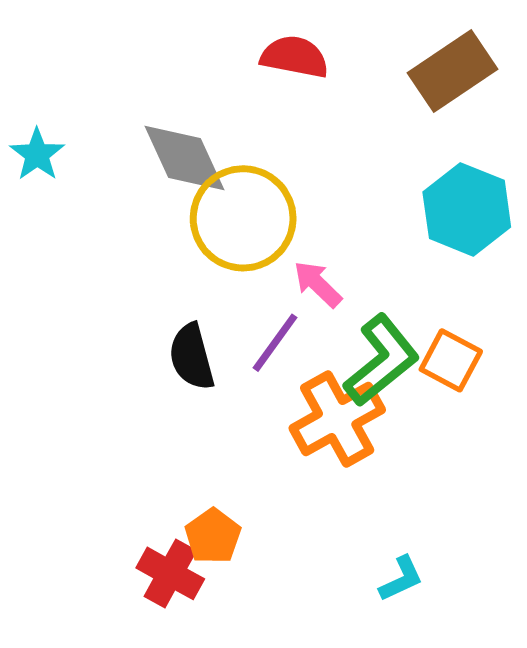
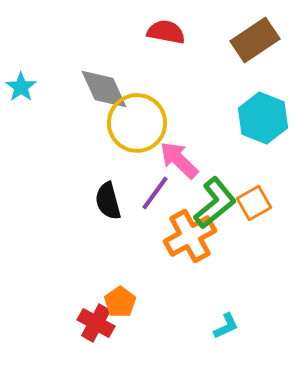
pink arrow: (318, 284) -> (179, 160), size x1.4
orange square: (451, 360) -> (254, 203), turned 32

